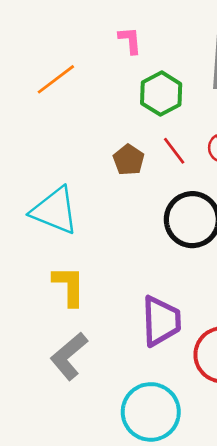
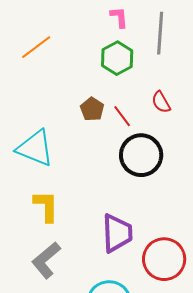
pink L-shape: (130, 40) -> (119, 17), moved
red line: (174, 151) -> (122, 116), moved

